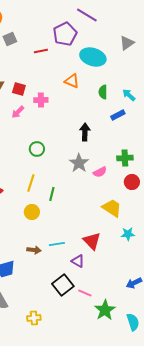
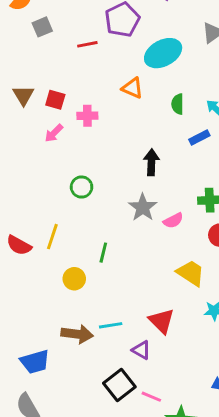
cyan ellipse: (93, 57) -> (163, 53), turned -45
yellow line: (31, 183) -> (52, 237), moved
brown arrow: (34, 250) -> (77, 334), size x1.5

